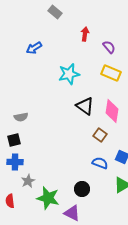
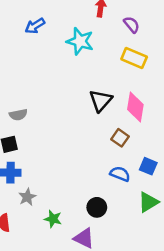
cyan star: (69, 74) -> (80, 41), moved, turned 30
black triangle: (85, 106) -> (101, 100), turned 36
green star: (48, 198) -> (53, 219), size x0.6

